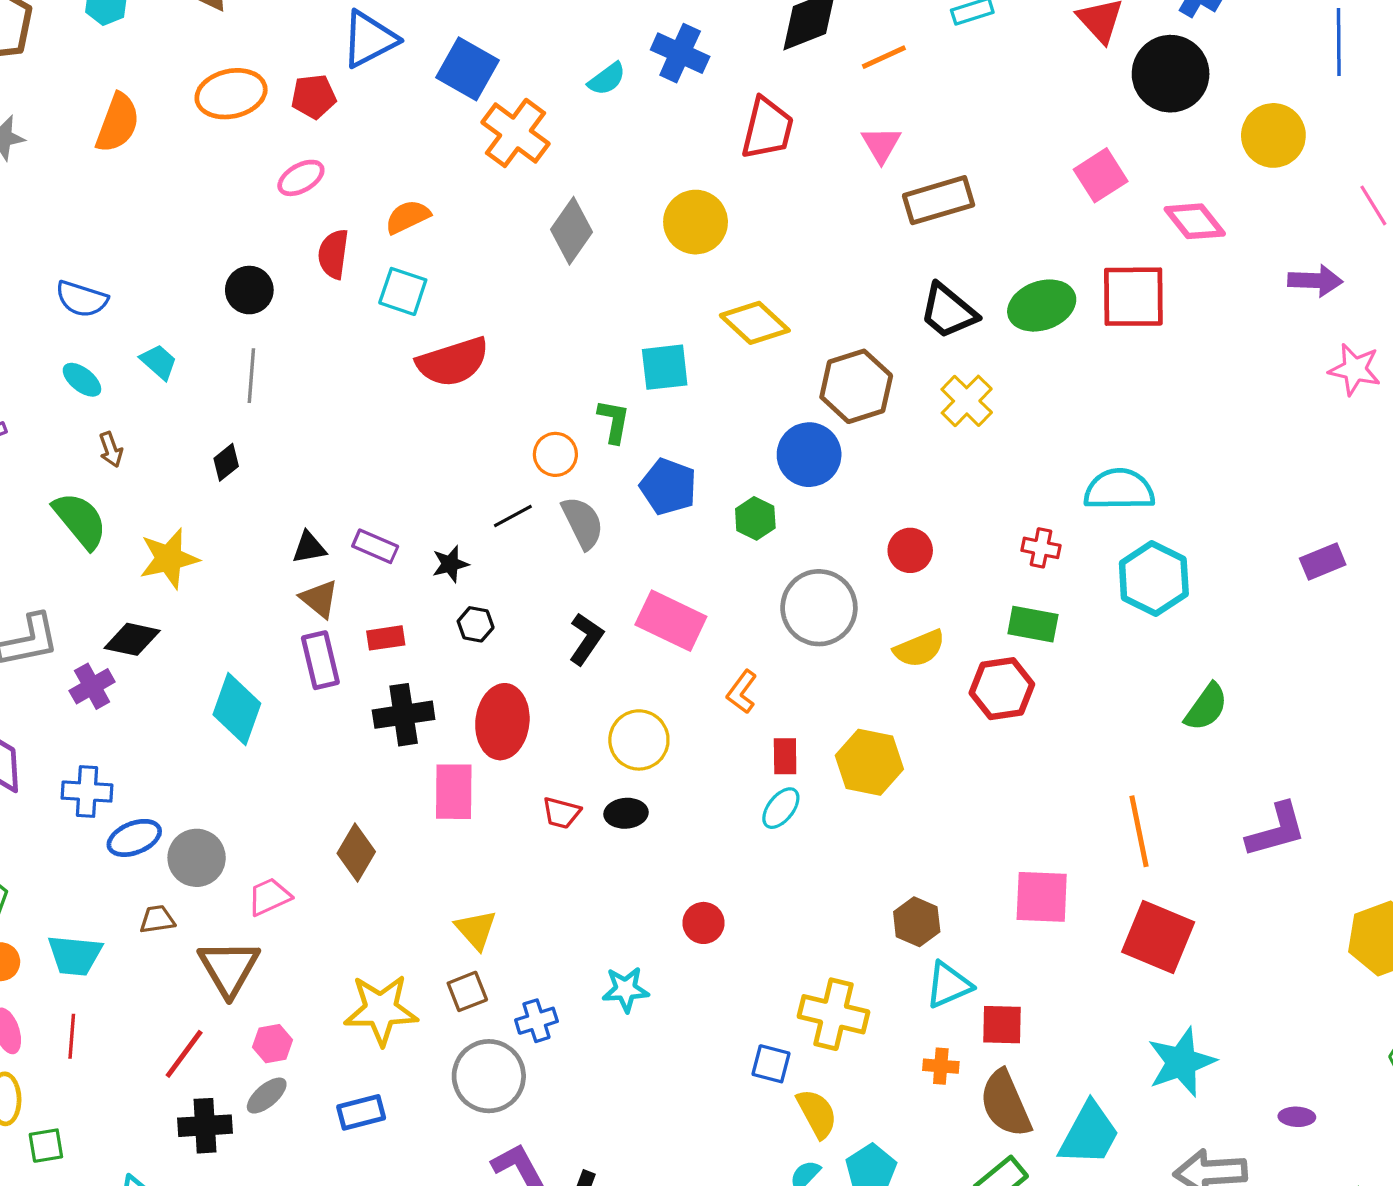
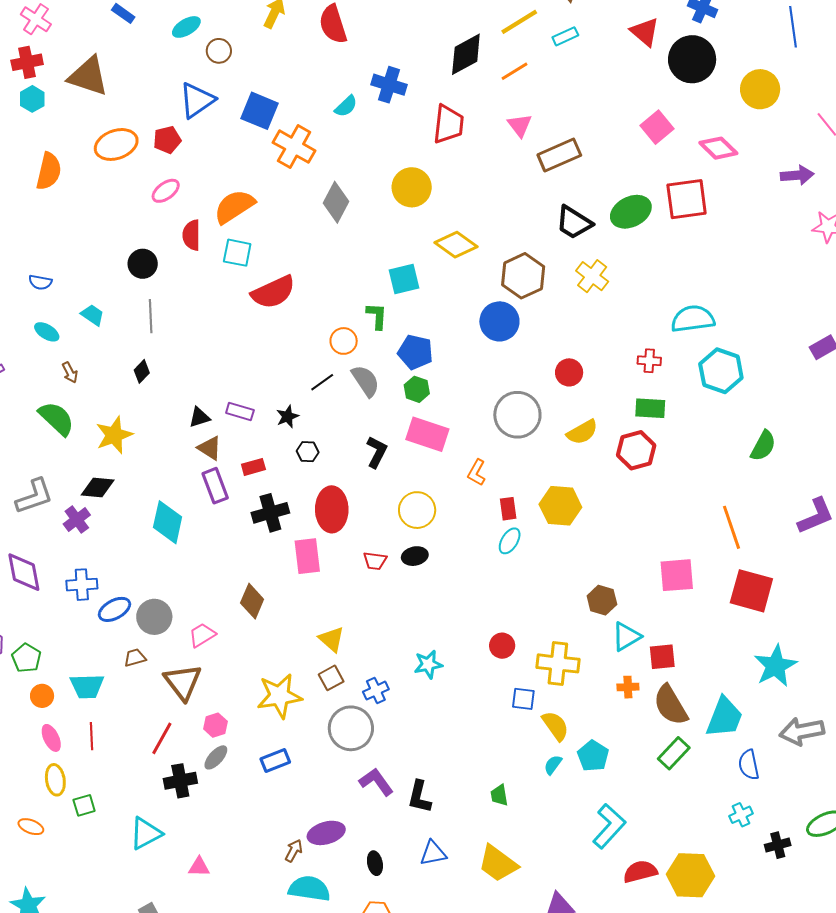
orange semicircle: (408, 217) -> (234, 206), size x1.5
blue semicircle: (82, 299) -> (40, 282), size x0.7
green hexagon: (755, 518) -> (417, 389), moved
red circle: (703, 923) -> (502, 646), moved

